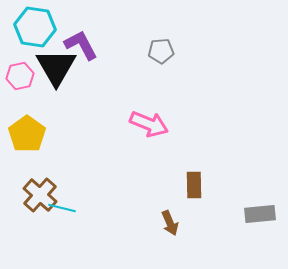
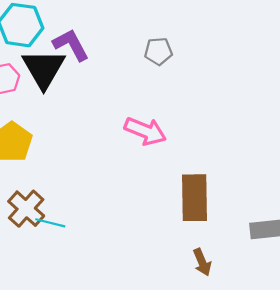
brown rectangle: (194, 185) -> (194, 198), size x1.6
brown arrow: (170, 223) -> (202, 262), moved

